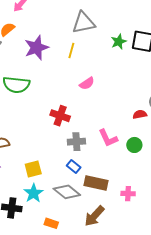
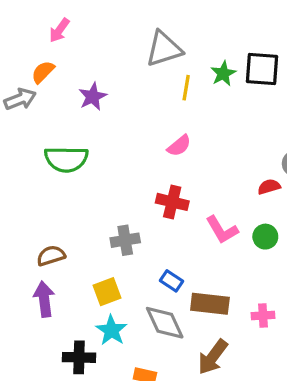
purple star: (36, 48) -> (93, 97), size x0.7
yellow line: (71, 51) -> (186, 88), moved
red cross: (60, 116) -> (172, 202), moved
gray cross: (76, 142) -> (125, 240), moved
gray diamond: (67, 192) -> (165, 323), turned 32

